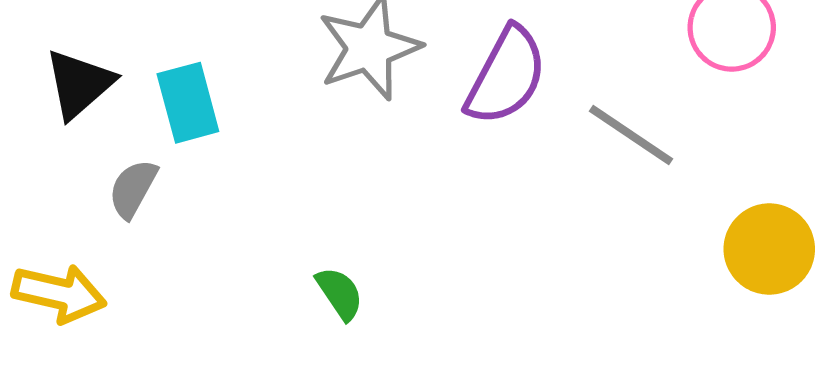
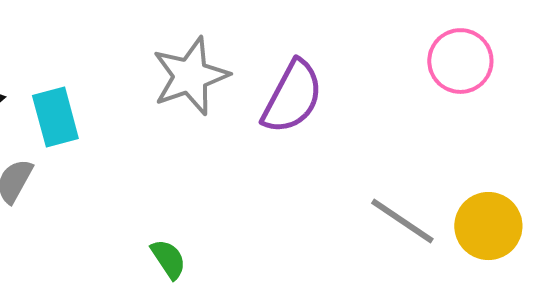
gray line: (631, 135) -> (402, 221), moved

